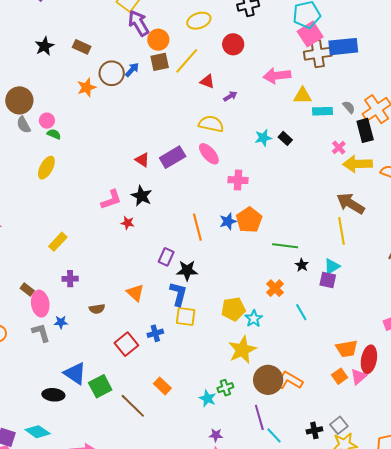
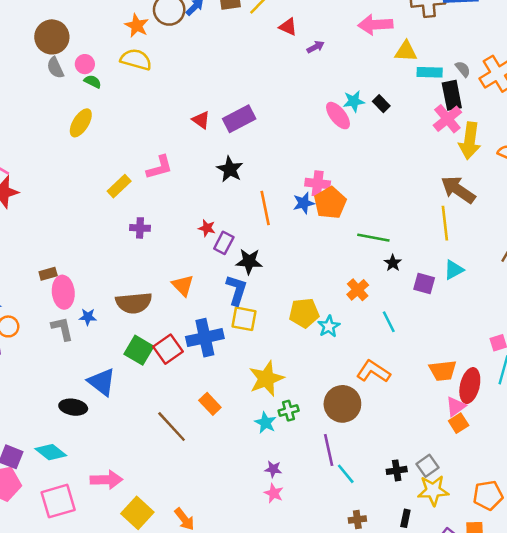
orange star: (87, 87) -> (137, 26), turned -30
yellow semicircle: (211, 124) -> (136, 60), moved
black rectangle: (365, 130) -> (452, 95), moved
pink cross: (339, 147) -> (447, 119), size x1.6
pink ellipse: (209, 154) -> (338, 116), moved
yellow arrow: (358, 164) -> (470, 141), turned -84
pink cross: (238, 180) -> (318, 183), moved
black star: (142, 196) -> (230, 169), moved
red star: (127, 223) -> (207, 228), moved
yellow rectangle: (58, 242) -> (119, 186), moved
cyan triangle: (332, 266) -> (454, 270), moved
purple cross: (70, 279) -> (140, 228), moved
brown rectangle: (27, 290) -> (48, 274), turned -56
brown semicircle: (97, 309) -> (134, 303), size x1.8
blue cross: (155, 333) -> (205, 338), size x1.8
yellow star: (242, 350) -> (266, 379), moved
orange square: (340, 376) -> (459, 423), moved
orange L-shape: (289, 380) -> (373, 371), moved
green square: (100, 386) -> (139, 350), moved, turned -35

